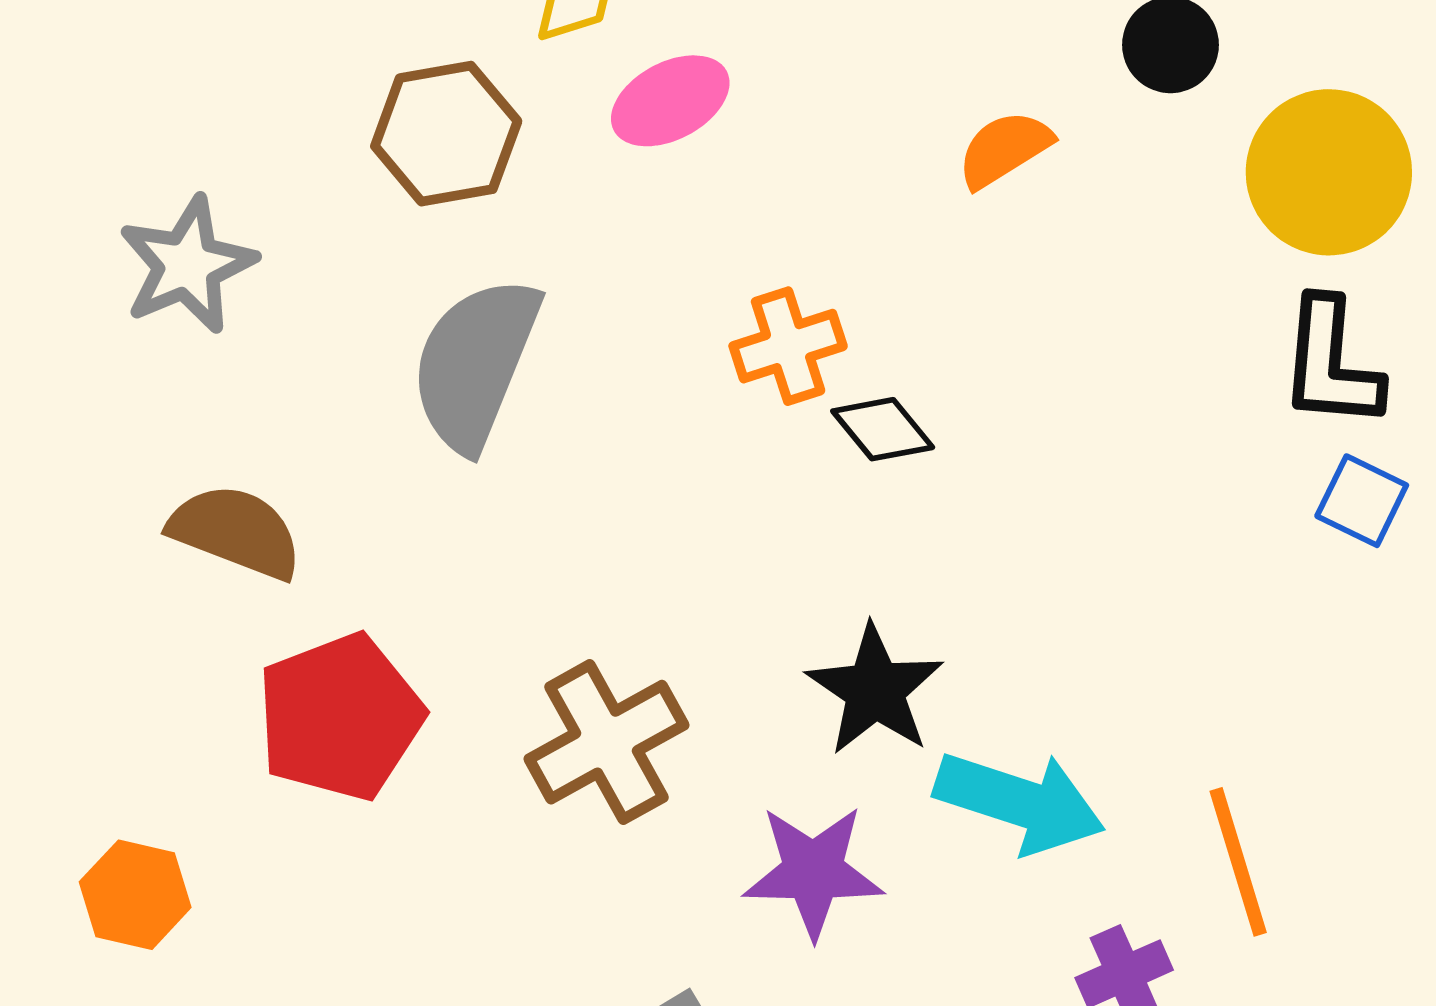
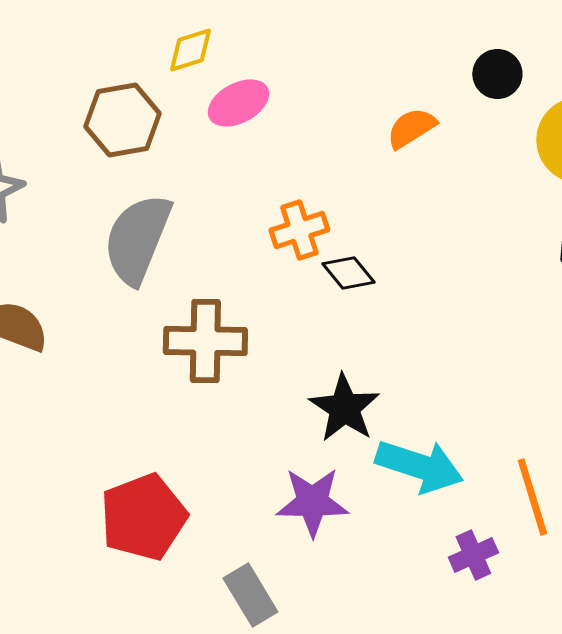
red pentagon: (340, 717) -> (143, 517), moved
brown cross: (606, 742) -> (205, 341), moved, turned 30

